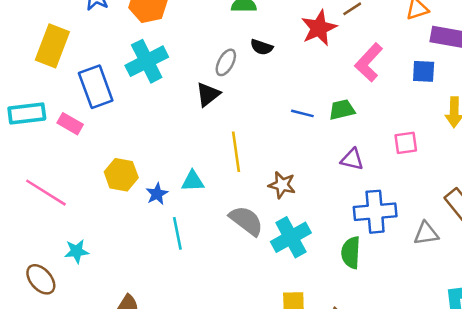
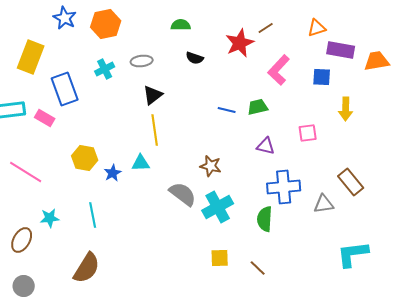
cyan cross: (147, 61) -> (105, 69), size x0.6
gray ellipse: (226, 62) -> (142, 61), moved, turned 55
yellow line: (236, 152) -> (155, 130), moved
cyan line: (177, 233) -> (93, 215), moved
brown ellipse: (41, 279) -> (22, 240), turned 70

